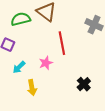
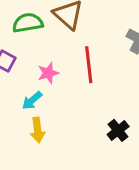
pink star: (46, 63) -> (48, 73), moved
cyan arrow: (19, 67) -> (32, 100), moved

